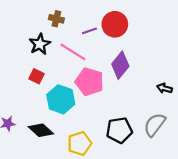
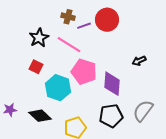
brown cross: (56, 19) -> (68, 17), moved
purple diamond: (120, 65) -> (112, 84), moved, turned -35
black arrow: (164, 88) -> (139, 61), moved, turned -40

